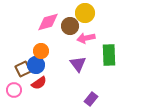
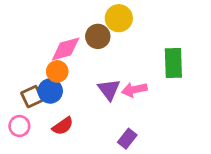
pink diamond: (48, 22) -> (66, 49), moved
pink arrow: (86, 38) -> (134, 90), moved
green rectangle: (109, 55) -> (173, 63), moved
red semicircle: (39, 83) -> (63, 126), moved

